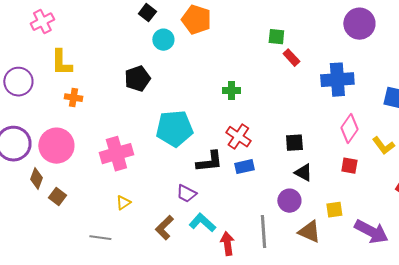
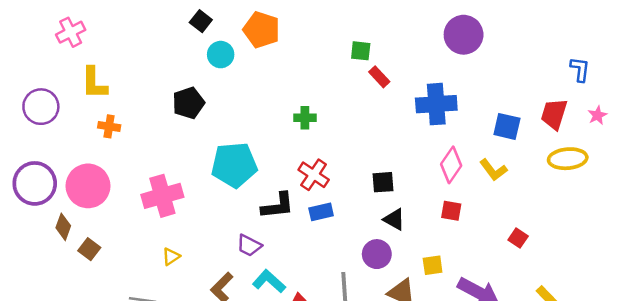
yellow L-shape: (383, 146) -> (493, 170), moved

